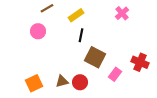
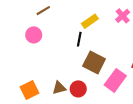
yellow rectangle: (76, 15) -> (90, 21), moved
pink rectangle: (115, 74) -> (115, 80), size x1.5

